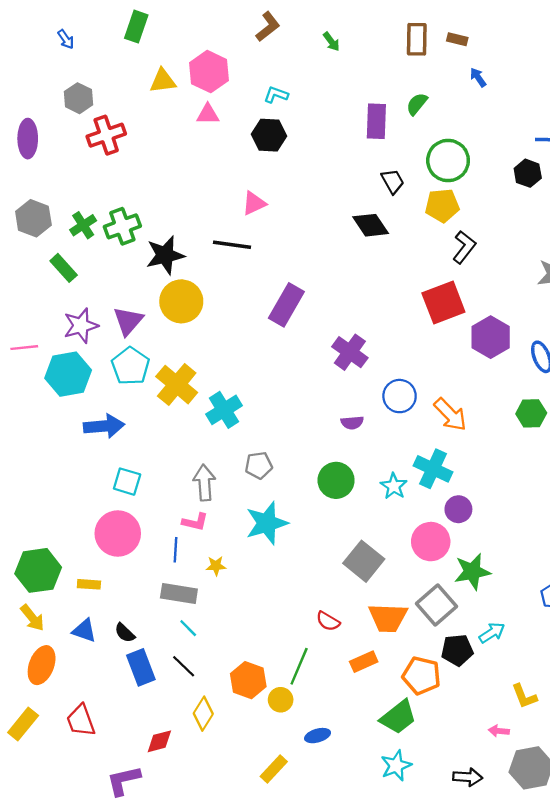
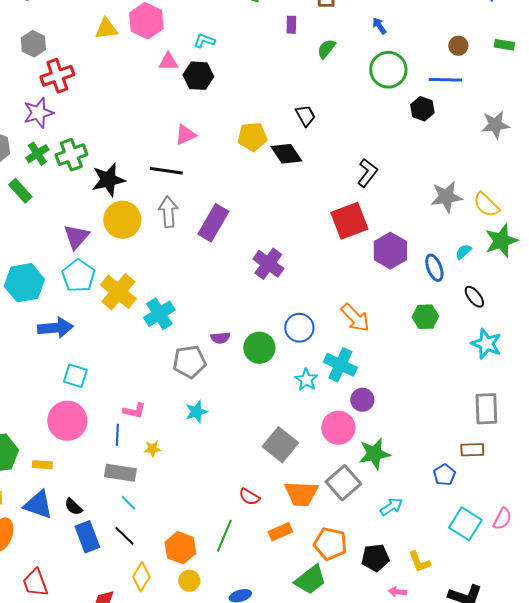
pink triangle: (208, 114) -> (168, 62), moved
purple rectangle: (376, 121) -> (291, 25), moved, size x0.6
green circle: (448, 161) -> (388, 70), moved
yellow pentagon: (442, 206) -> (252, 137), moved
purple star: (81, 326) -> (38, 113), moved
blue circle: (400, 396) -> (299, 328), moved
purple semicircle: (352, 423) -> (220, 338), moved
gray pentagon: (259, 465) -> (189, 362), size x1.4
green circle: (336, 480) -> (259, 348), moved
gray arrow: (204, 483) -> (168, 212), moved
cyan star: (267, 523) -> (196, 412), size x0.6
blue triangle: (84, 630) -> (38, 505), size x1.4
black pentagon: (457, 650) -> (375, 558), moved
yellow circle: (281, 700) -> (189, 581), moved

